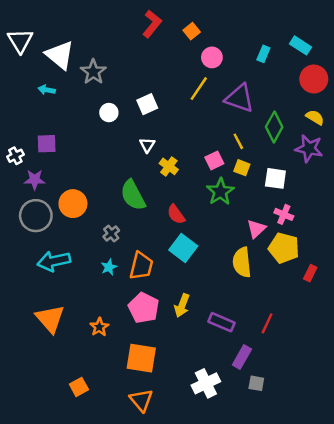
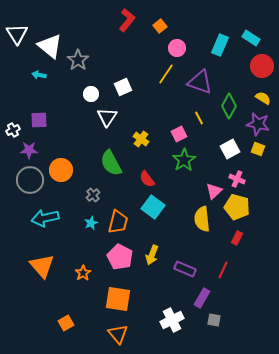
cyan rectangle: (263, 54) -> (220, 45), size x1.5
white triangle: (147, 145) -> (107, 117), moved, size x1.5
yellow square: (242, 168) -> (258, 149), moved
white square: (275, 178) -> (230, 149), turned -36
red rectangle: (310, 273) -> (237, 238), moved

